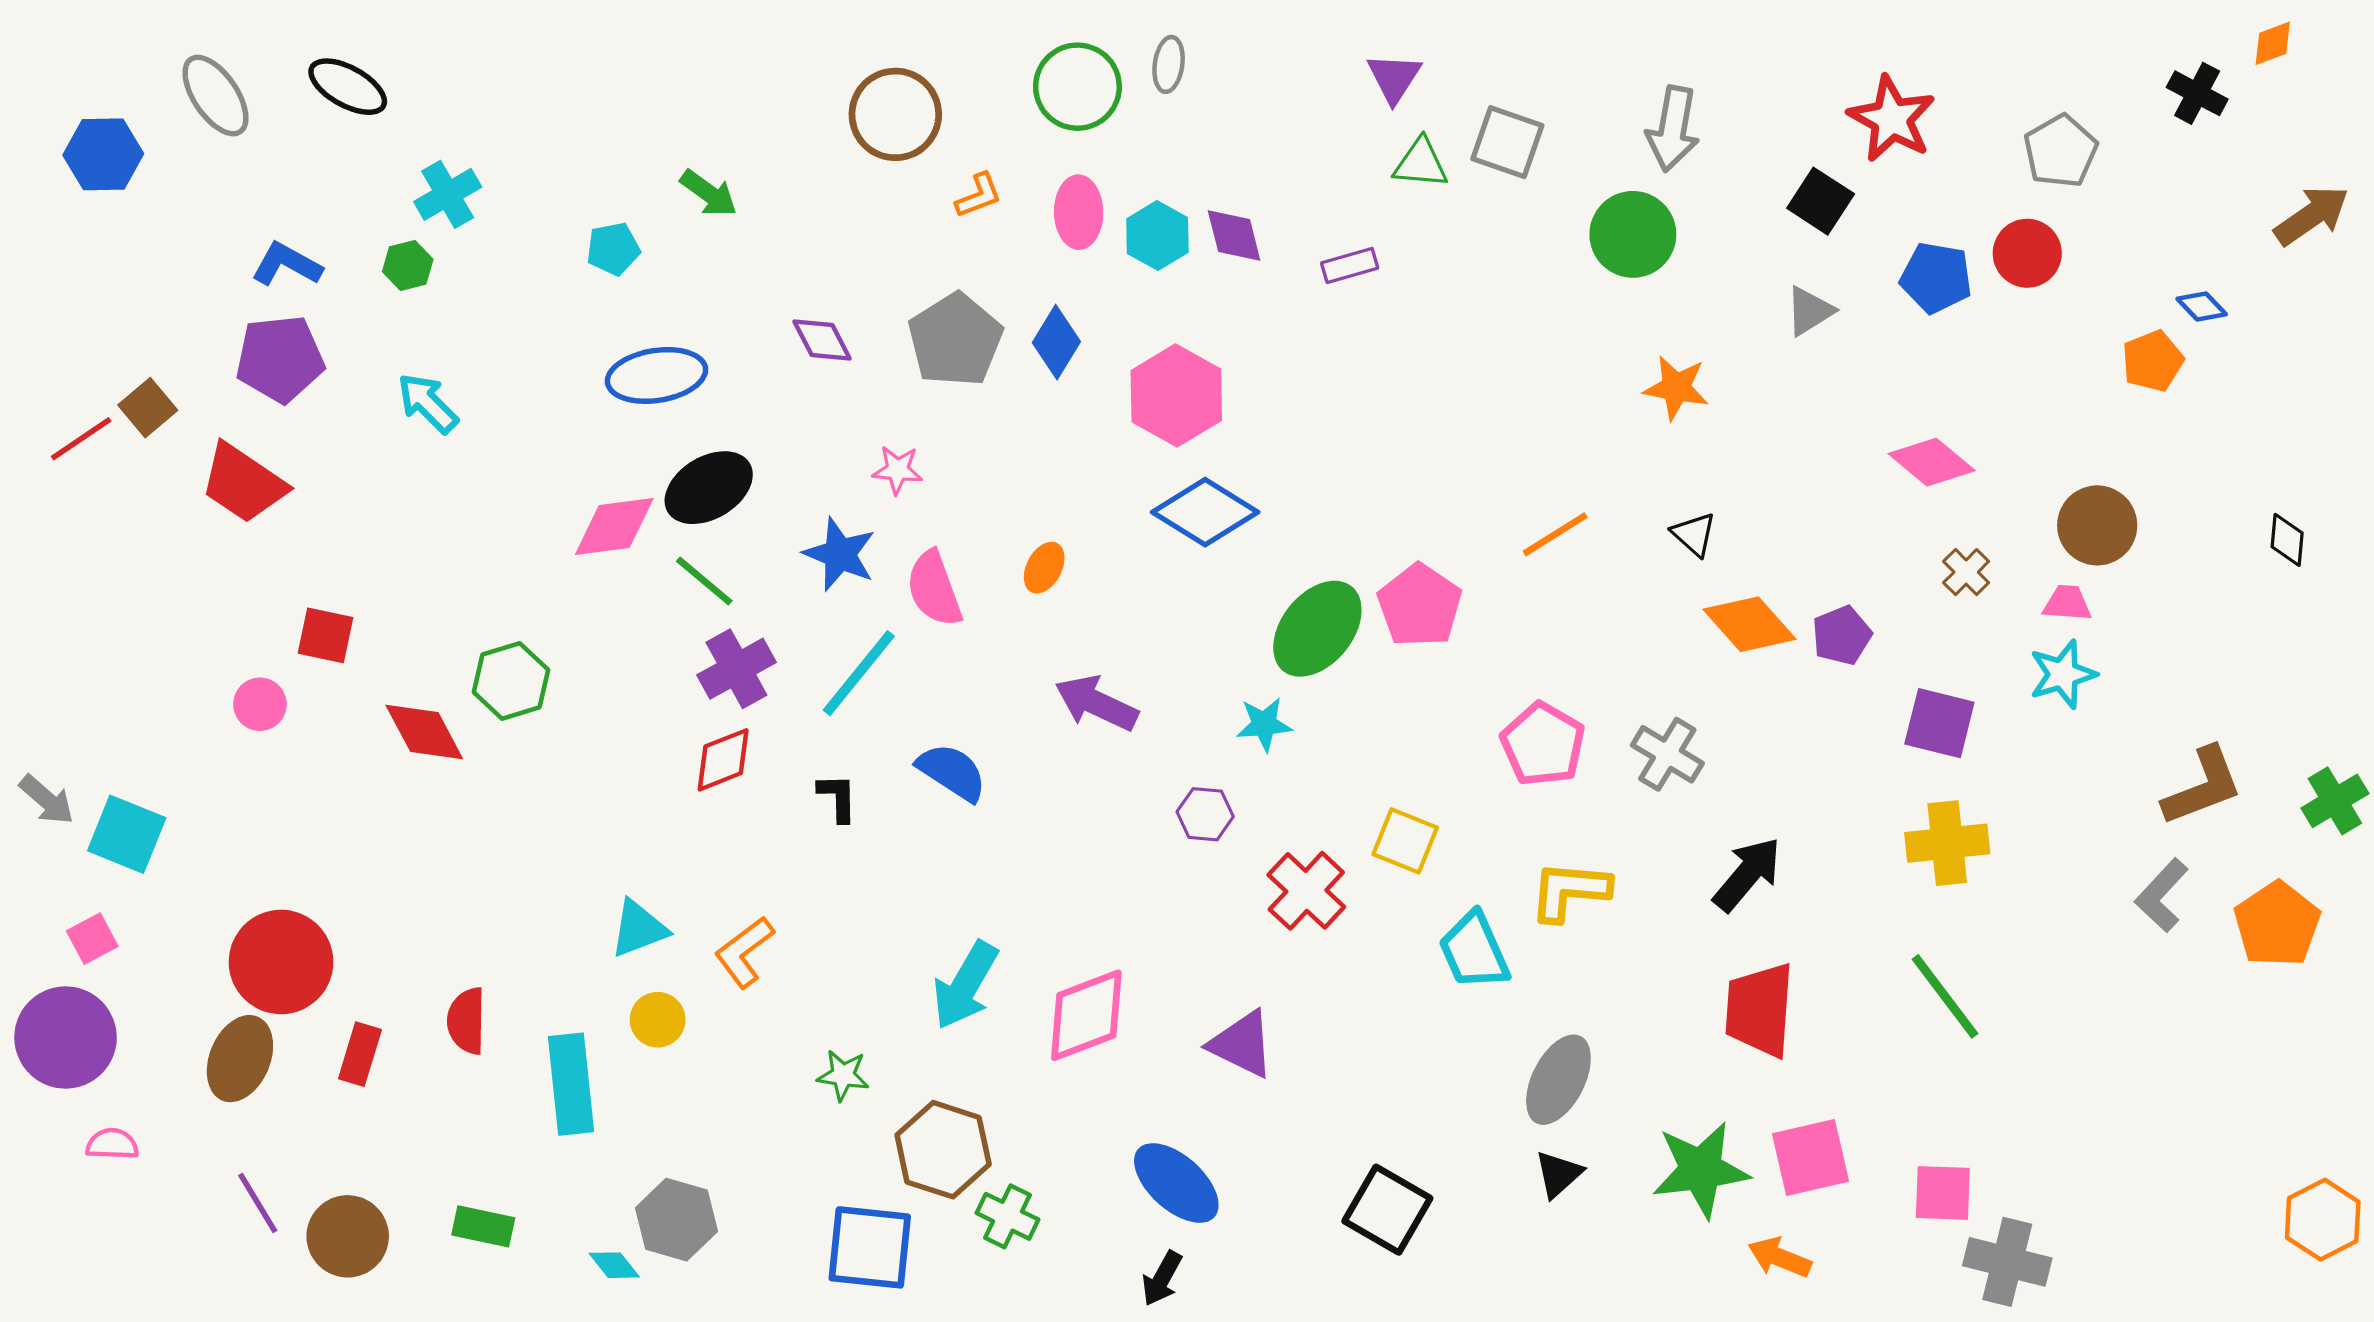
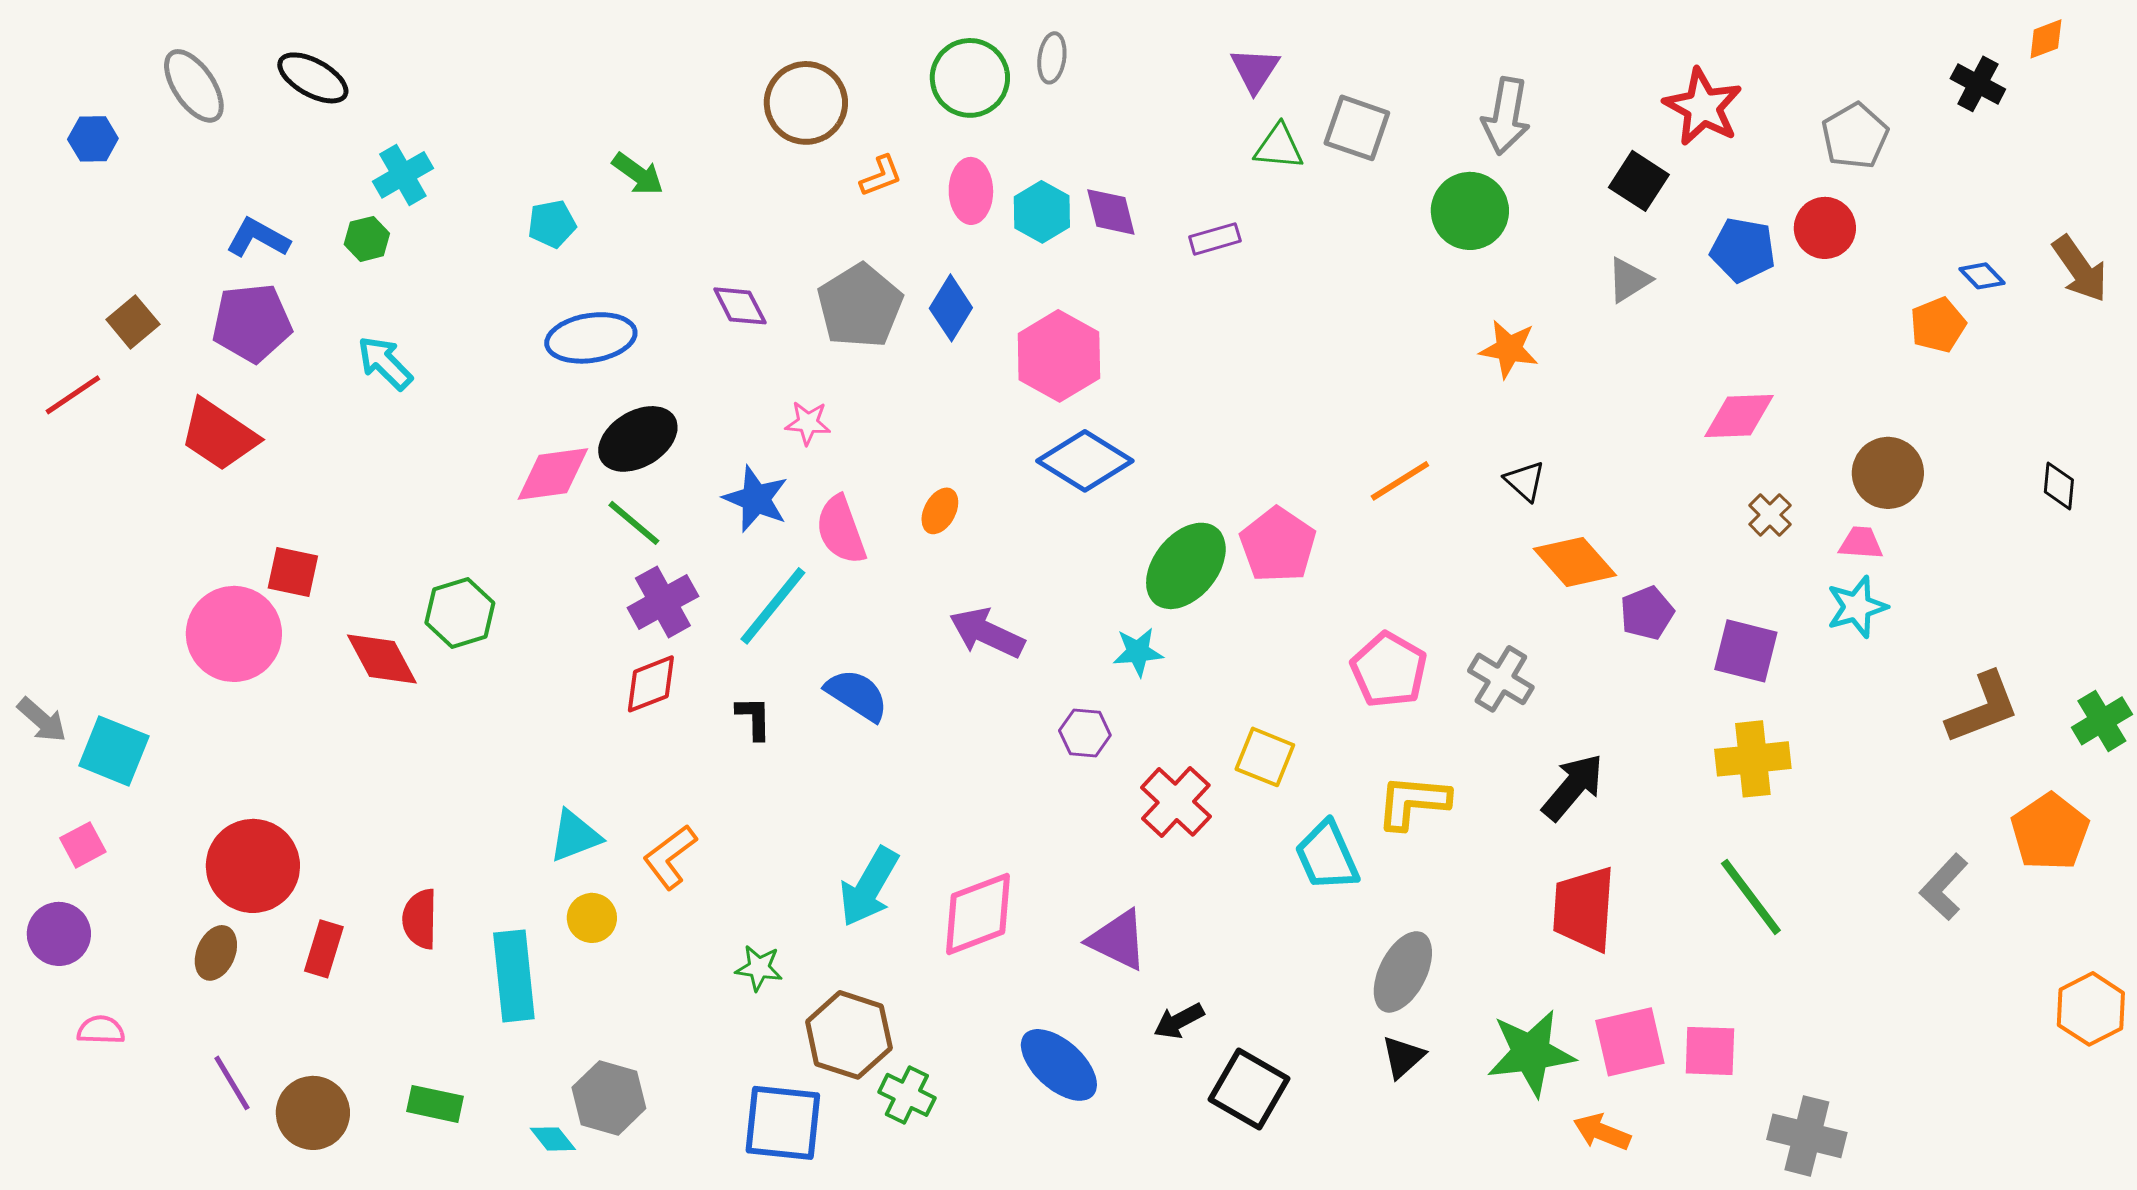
blue hexagon: (103, 154) -> (93, 139), size x0.7
brown arrow: (2312, 215) -> (2080, 269), moved, turned 90
brown square: (148, 408) -> (133, 322), moved
pink diamond: (1932, 462) -> (1739, 416), turned -42
purple pentagon: (1842, 635) -> (1647, 613), moved
pink circle: (260, 704) -> (234, 634), size x2.0
gray L-shape: (2162, 895) -> (1944, 887), moved
purple circle: (66, 1037) -> (59, 934), size x0.7
brown ellipse: (240, 1059) -> (216, 953), size x0.7
pink square: (1943, 1193) -> (1710, 1051), moved
orange hexagon: (2323, 1220) -> (2091, 1009), moved
black arrow: (1162, 1279) -> (1179, 1021), moved, turned 33

